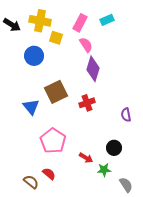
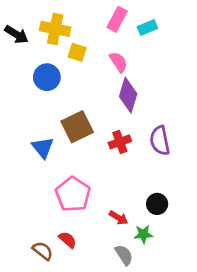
pink rectangle: (80, 23) -> (117, 19), moved
purple semicircle: (126, 115) -> (160, 141), moved, size x1.5
gray semicircle: (126, 185) -> (124, 255), moved

